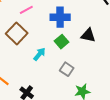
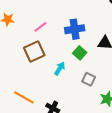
brown square: (17, 33) -> (34, 51), turned 30

